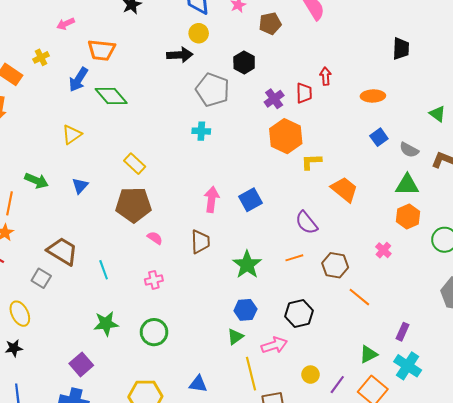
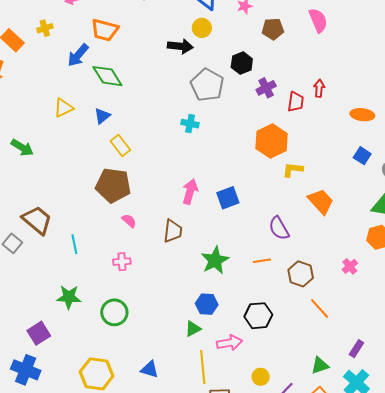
purple cross: (274, 99) -> (266, 88), moved
blue square: (379, 137) -> (362, 156), turned -30
blue triangle: (80, 186) -> (102, 116), moved

